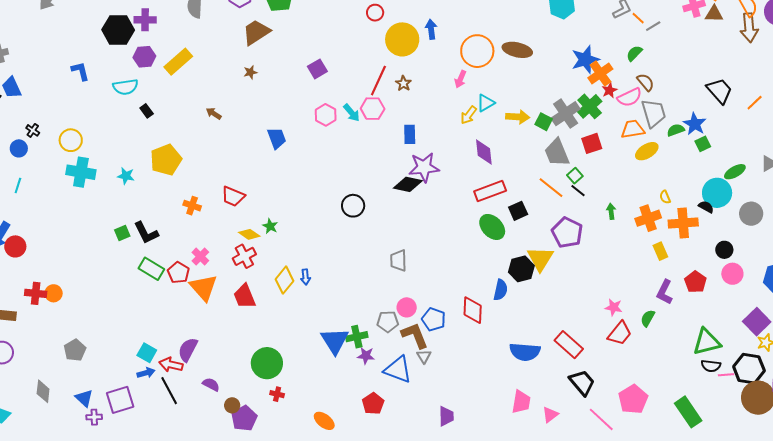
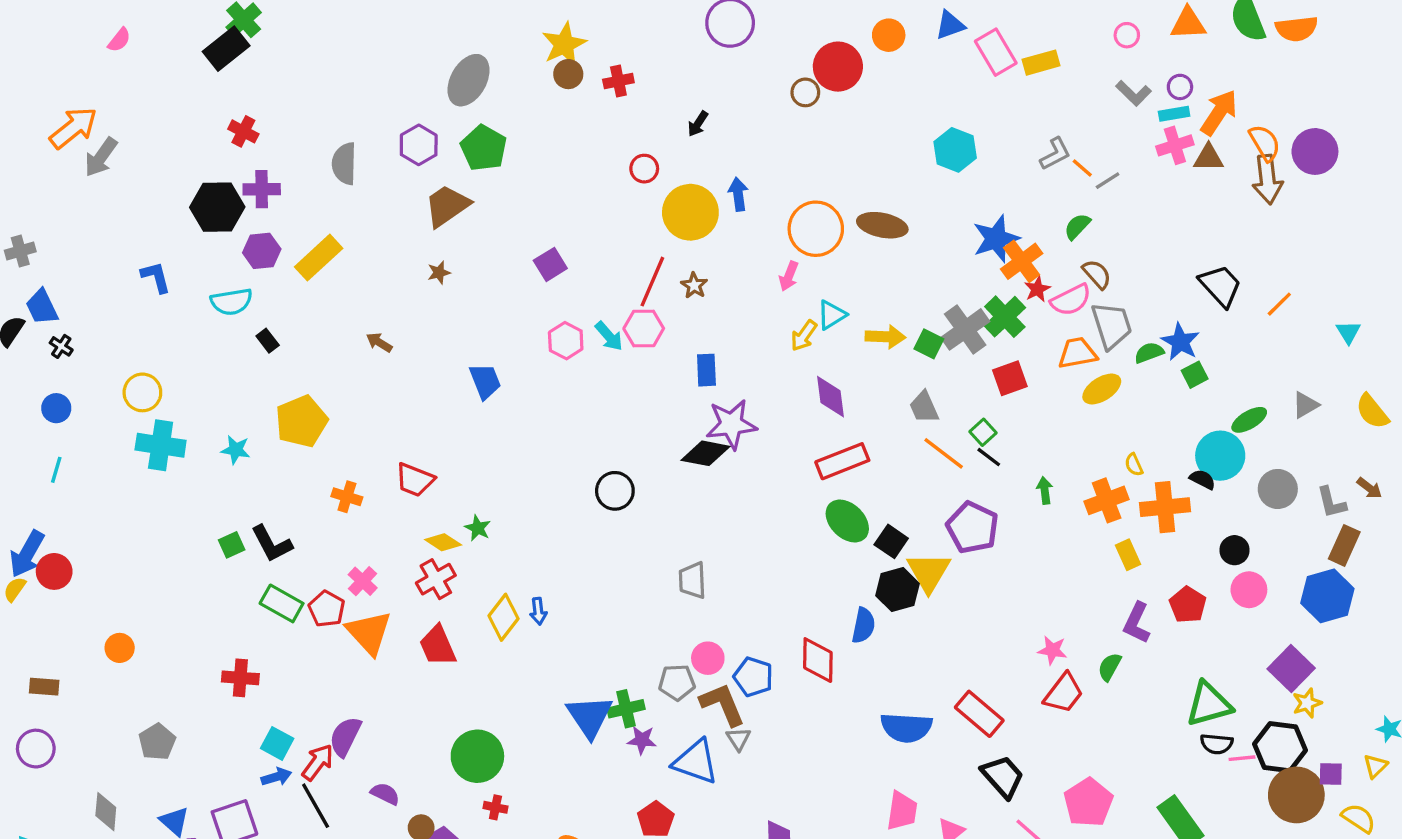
black cross: (33, 130) -> (61, 346), moved
gray trapezoid: (557, 153) -> (924, 407), moved, size x0.7
black square: (518, 211) -> (891, 541), moved, turned -30
red cross: (36, 293) -> (240, 678), moved
red arrow: (171, 365) -> (318, 762), turned 115

